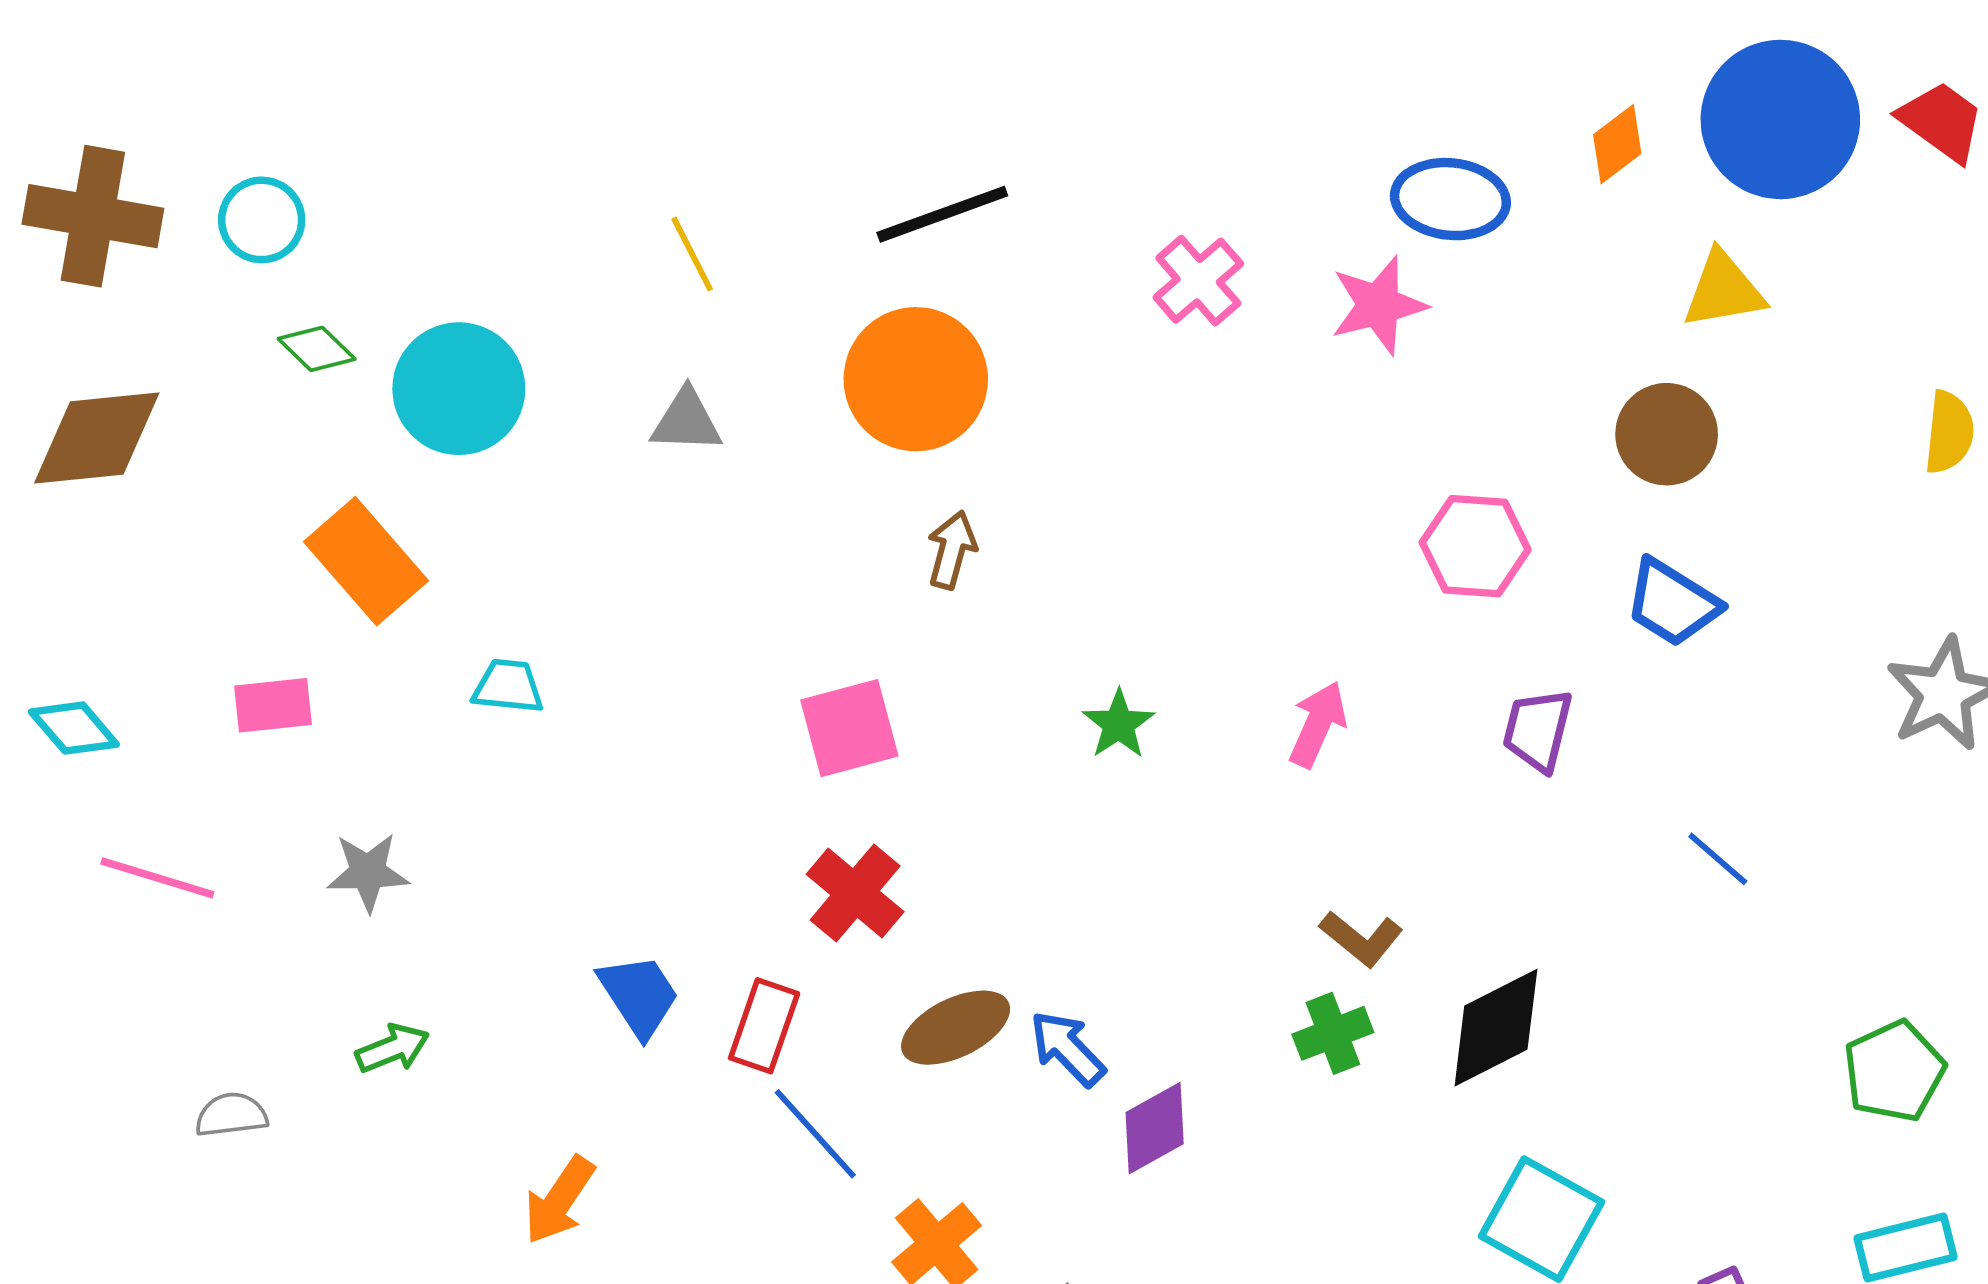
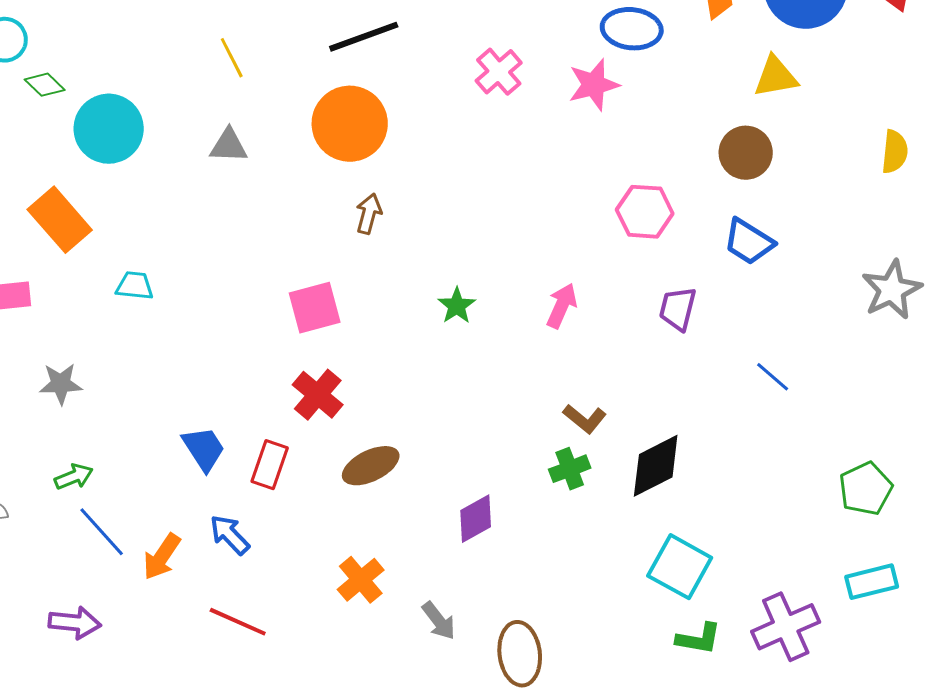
green diamond: (317, 349) -> (45, 85), moved
blue arrow: (1067, 1048) -> (230, 535), moved
blue line: (815, 1134) -> (102, 532), moved

